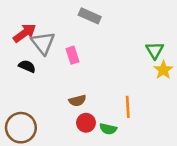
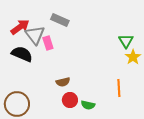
gray rectangle: (90, 16) -> (60, 20), moved
pink rectangle: (72, 55) -> (48, 43), moved
black semicircle: (27, 66) -> (22, 54), size x1.5
orange line: (128, 107) -> (119, 88), moved

